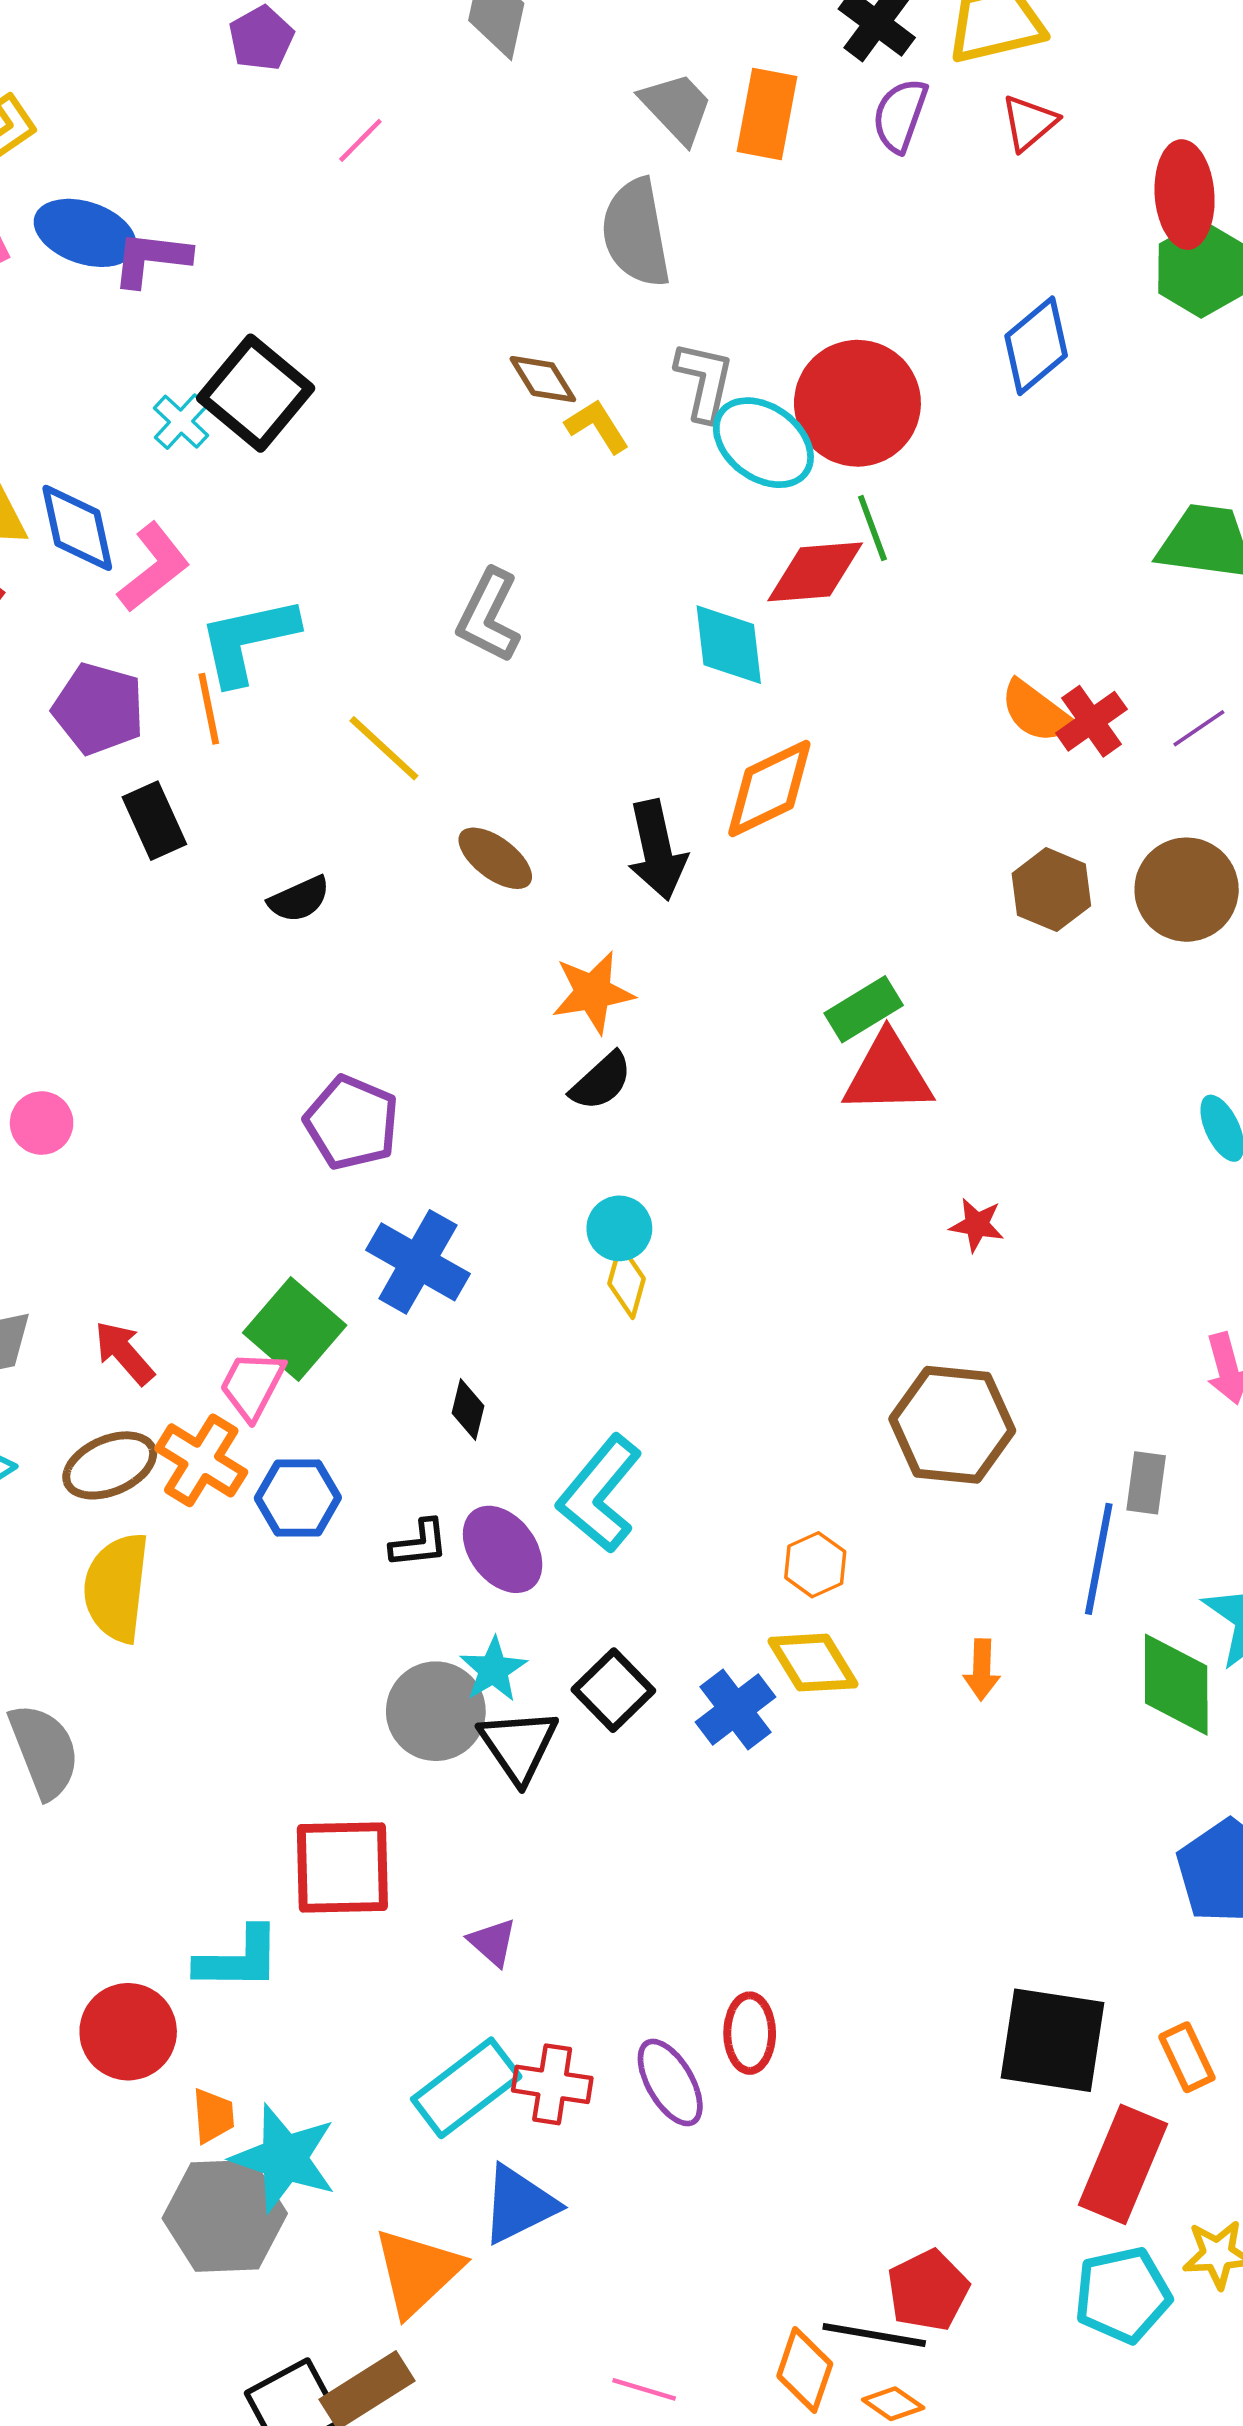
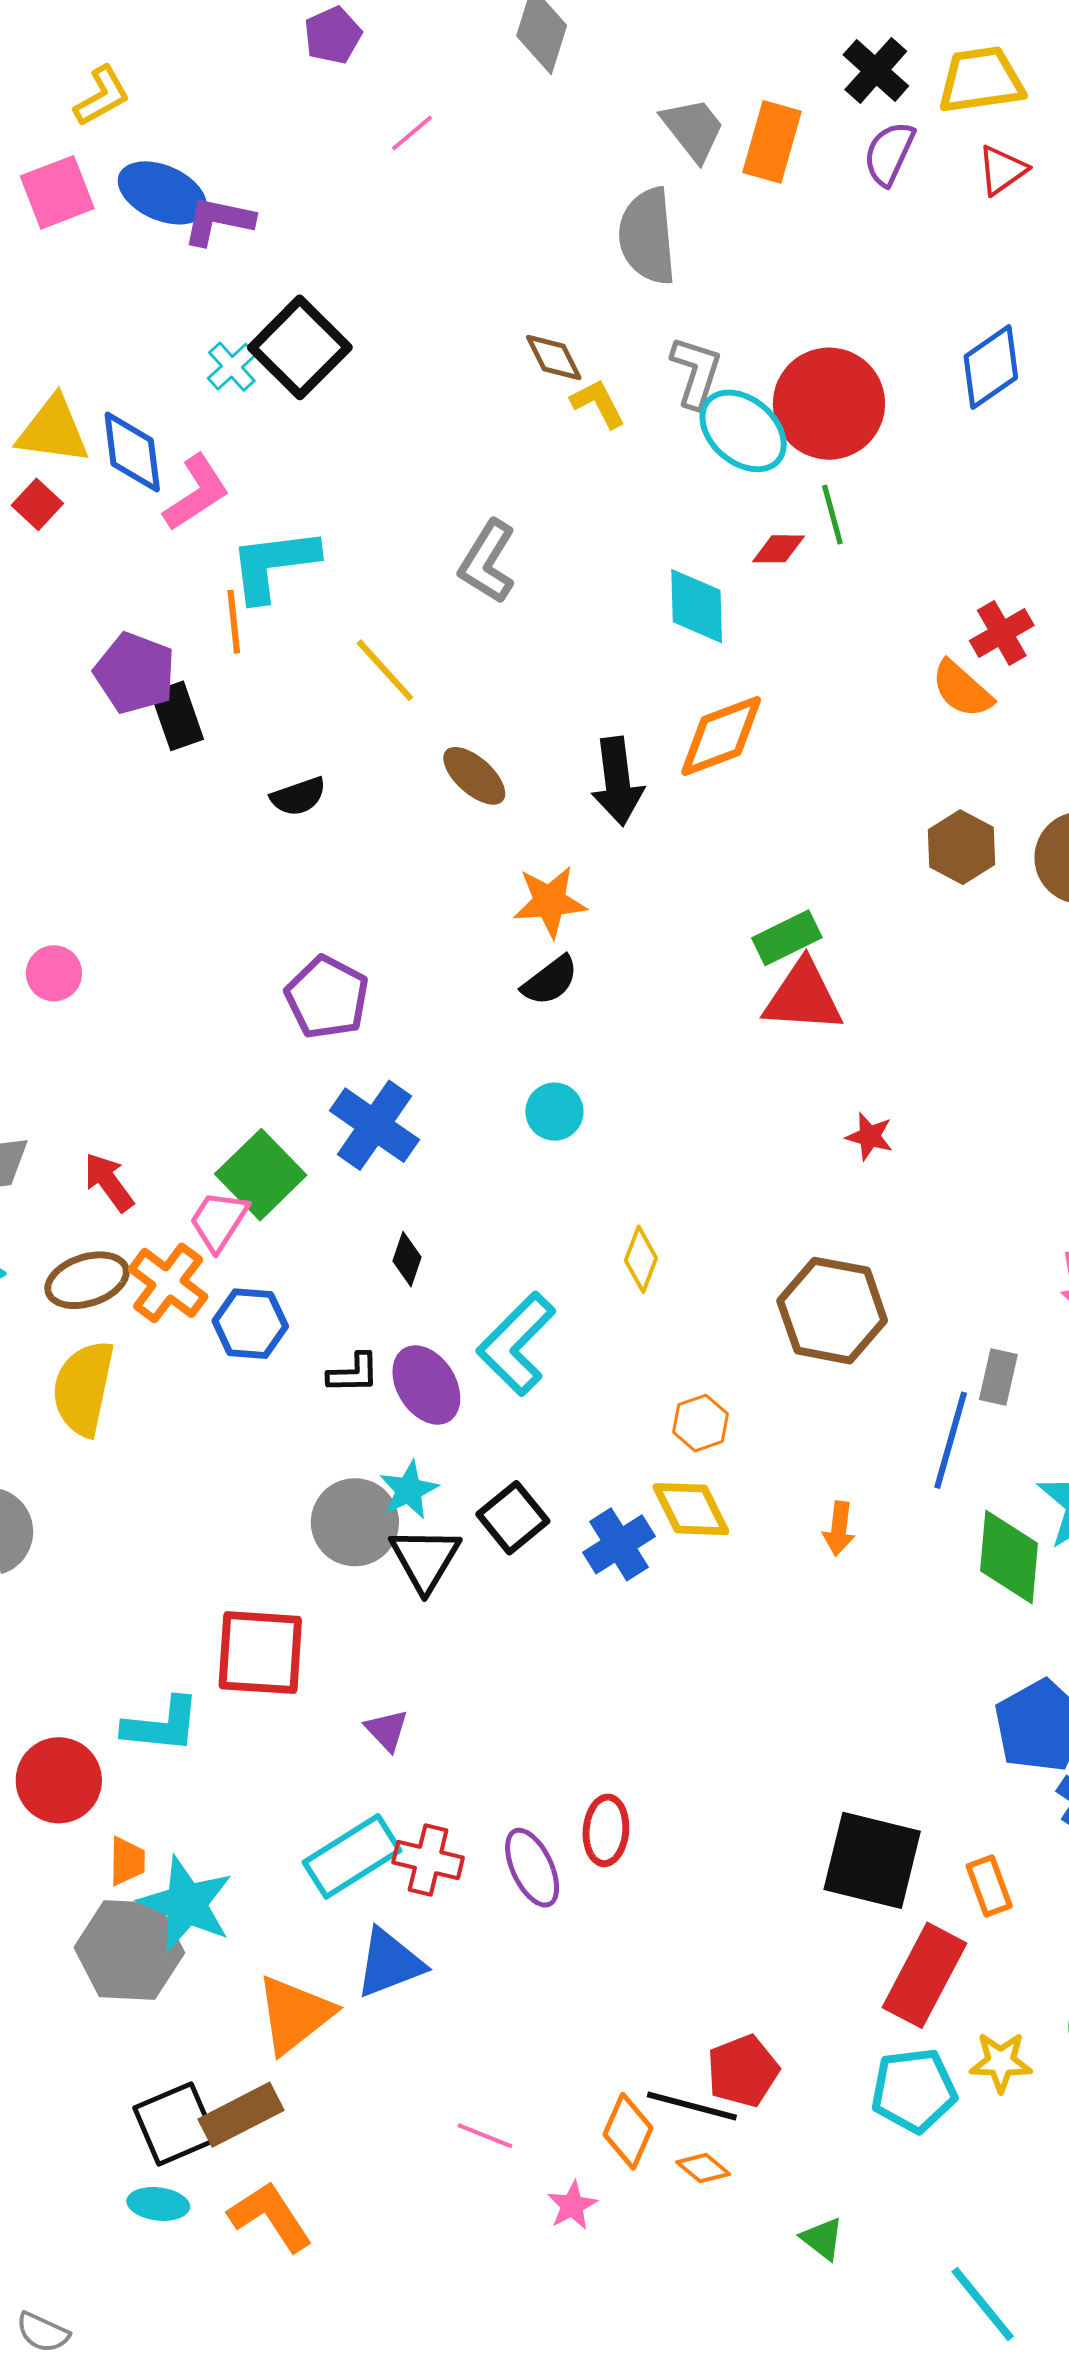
red diamond: (815, 572) -> (778, 549), size x0.6
purple pentagon: (99, 709) -> (135, 673), moved
red cross: (1091, 721) -> (1002, 633), moved
yellow diamond: (626, 1281) -> (641, 1259), moved

